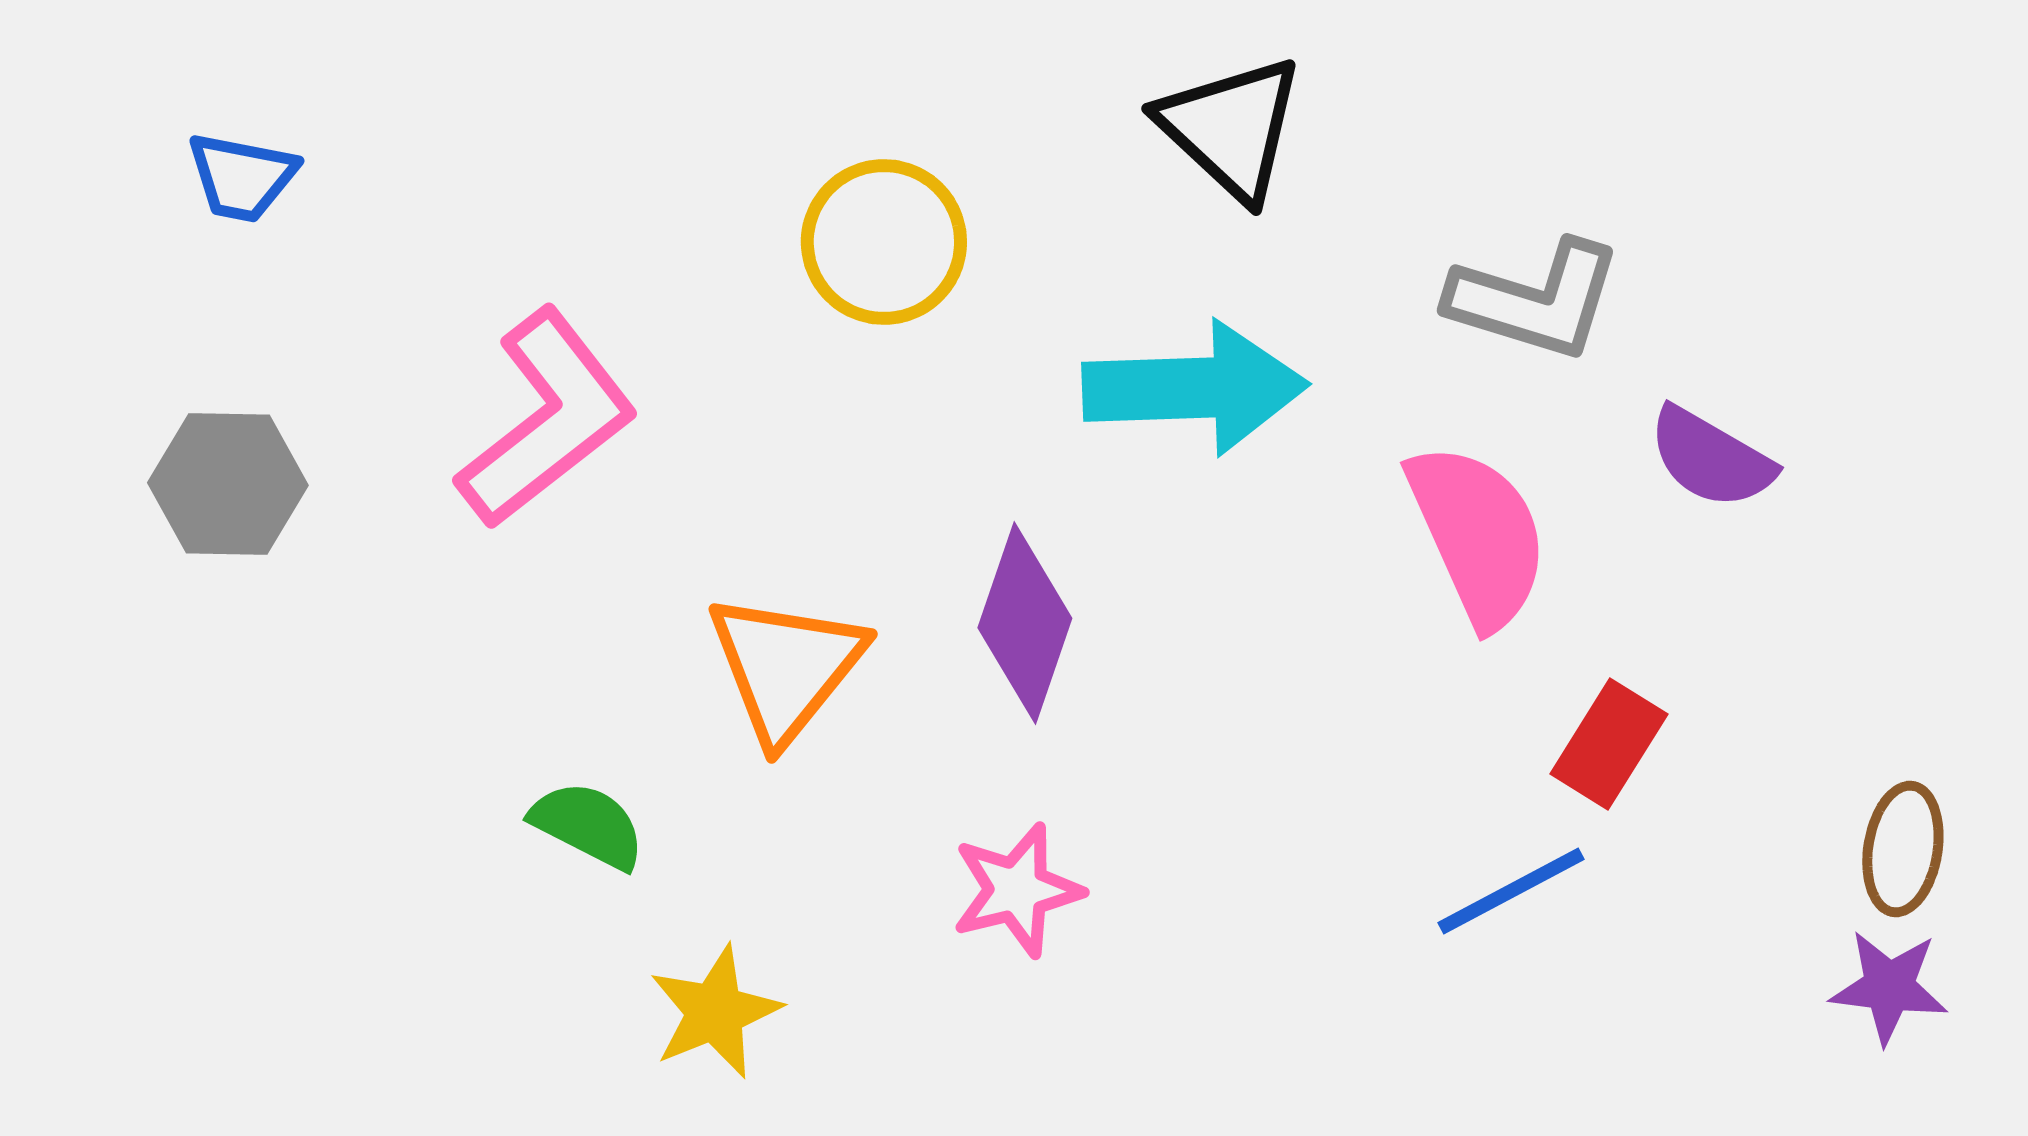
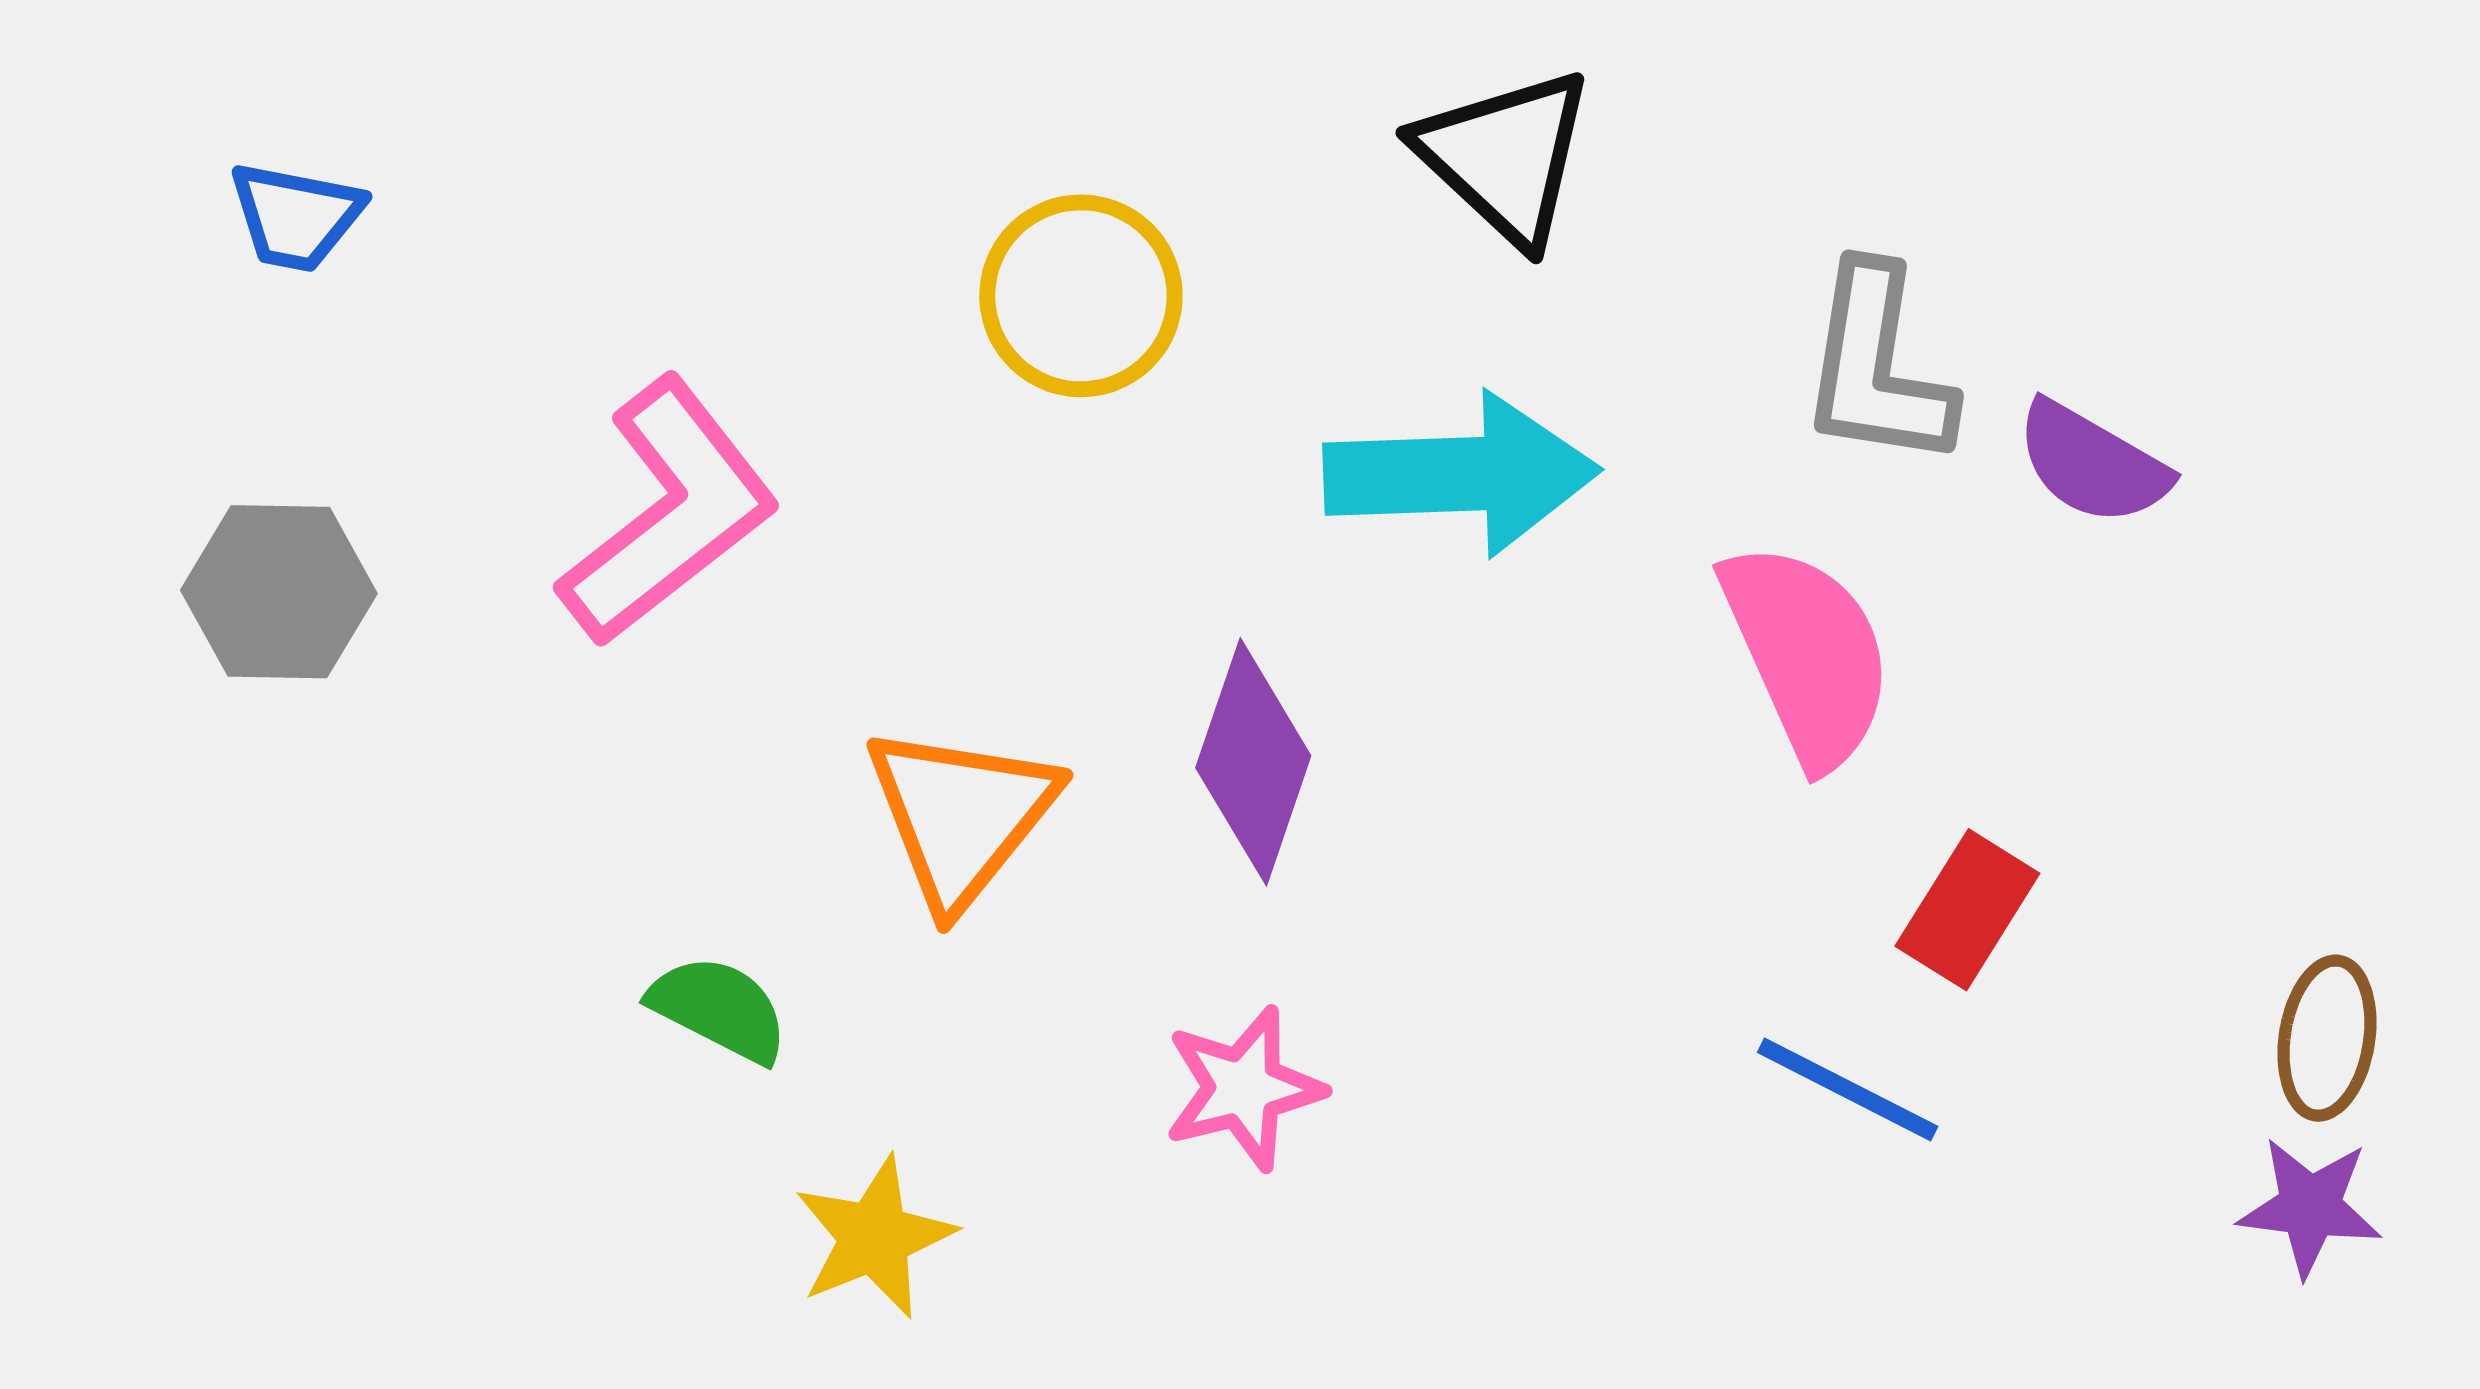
gray L-shape: (1535, 300) -> (1877, 367), turned 82
purple semicircle: (1711, 458) -> (2092, 463), moved
blue line: (1511, 891) -> (1848, 1089), turned 55

